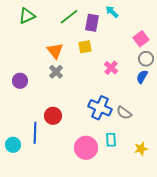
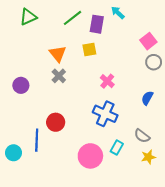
pink cross: (111, 68) -> (107, 81), moved
blue semicircle: (142, 77) -> (147, 98), moved
gray semicircle: (124, 113) -> (142, 136), moved
cyan rectangle: (111, 140) -> (117, 148), turned 32

